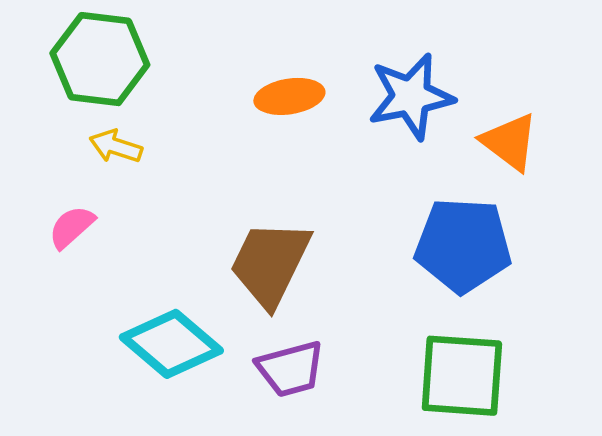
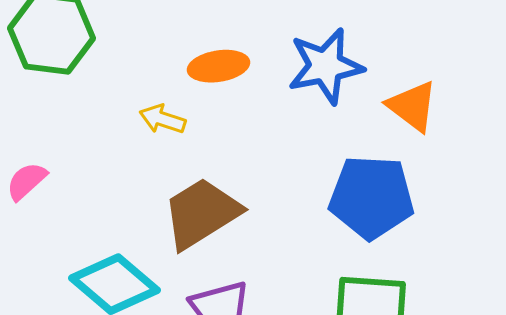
yellow arrow: (116, 146) -> (162, 119), moved
brown trapezoid: (270, 263) -> (201, 213), turned 32

